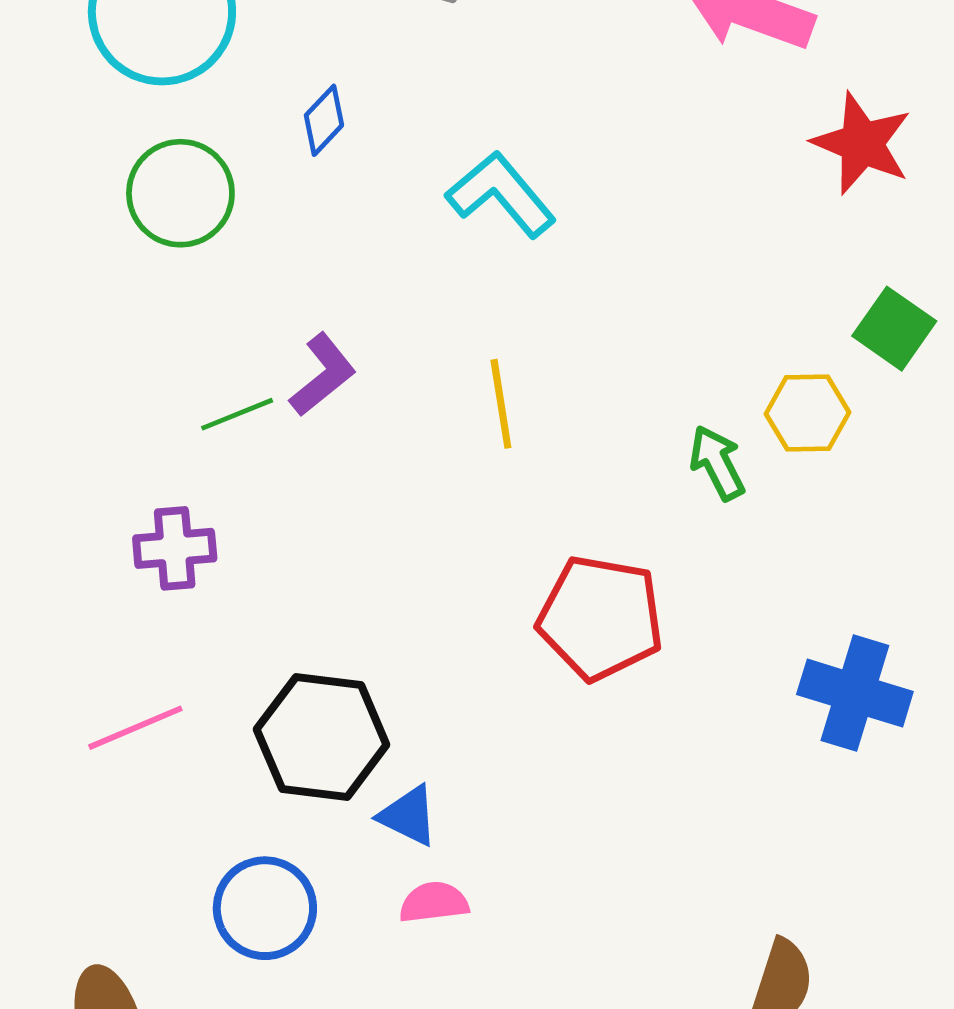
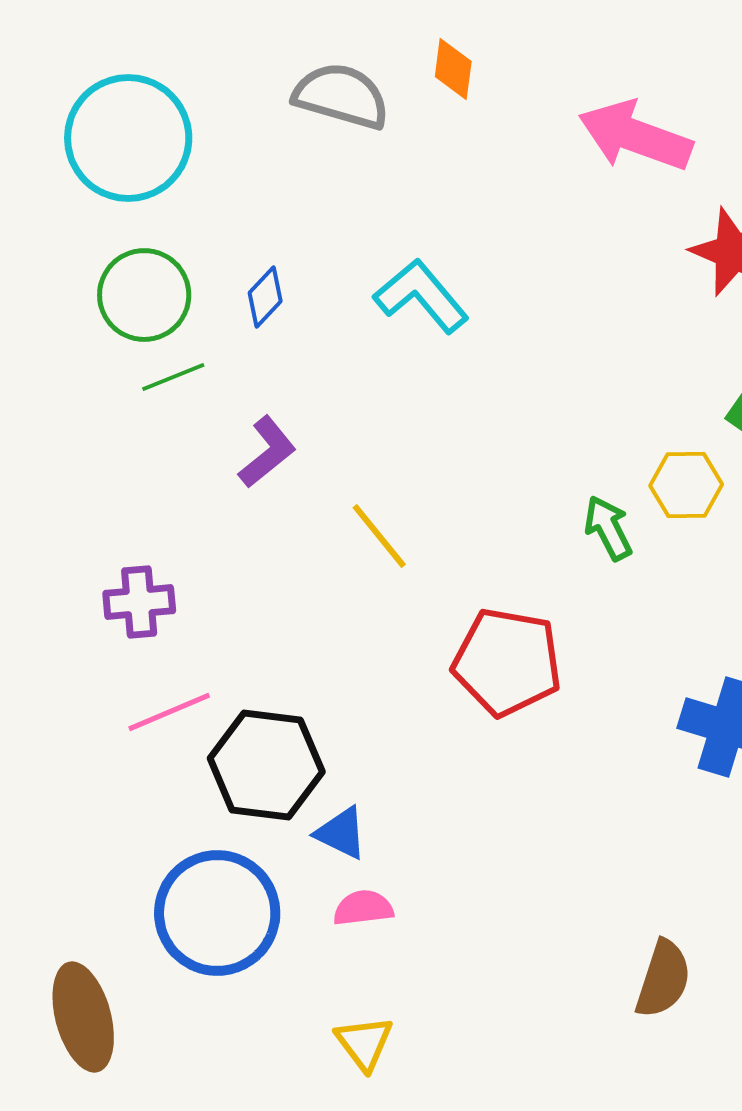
blue diamond: (324, 120) -> (265, 297), moved
yellow line: (501, 404) -> (379, 536), moved, turned -30
green line: (237, 414) -> (173, 377), moved
pink line: (135, 728) -> (169, 712), moved
blue circle: (265, 908) -> (217, 913), size x1.4

